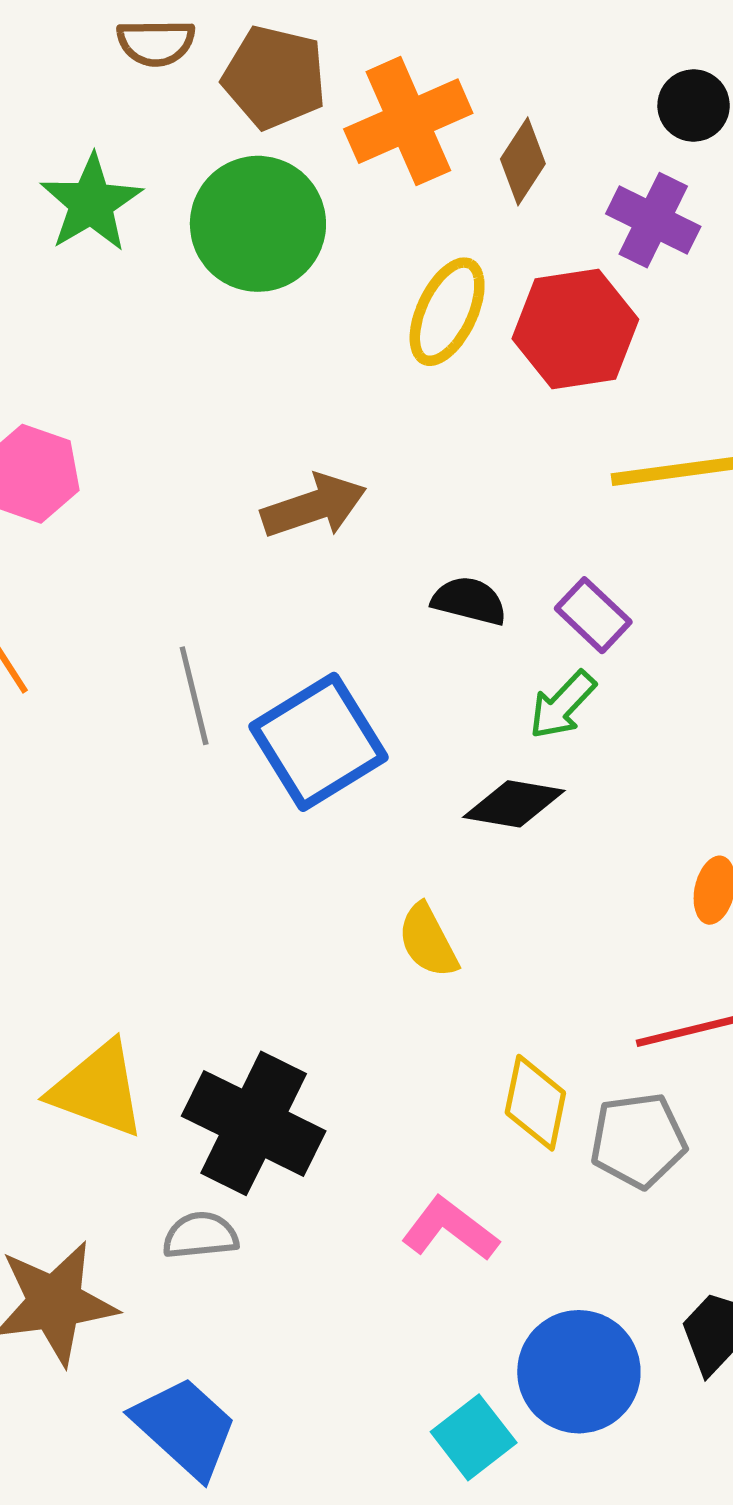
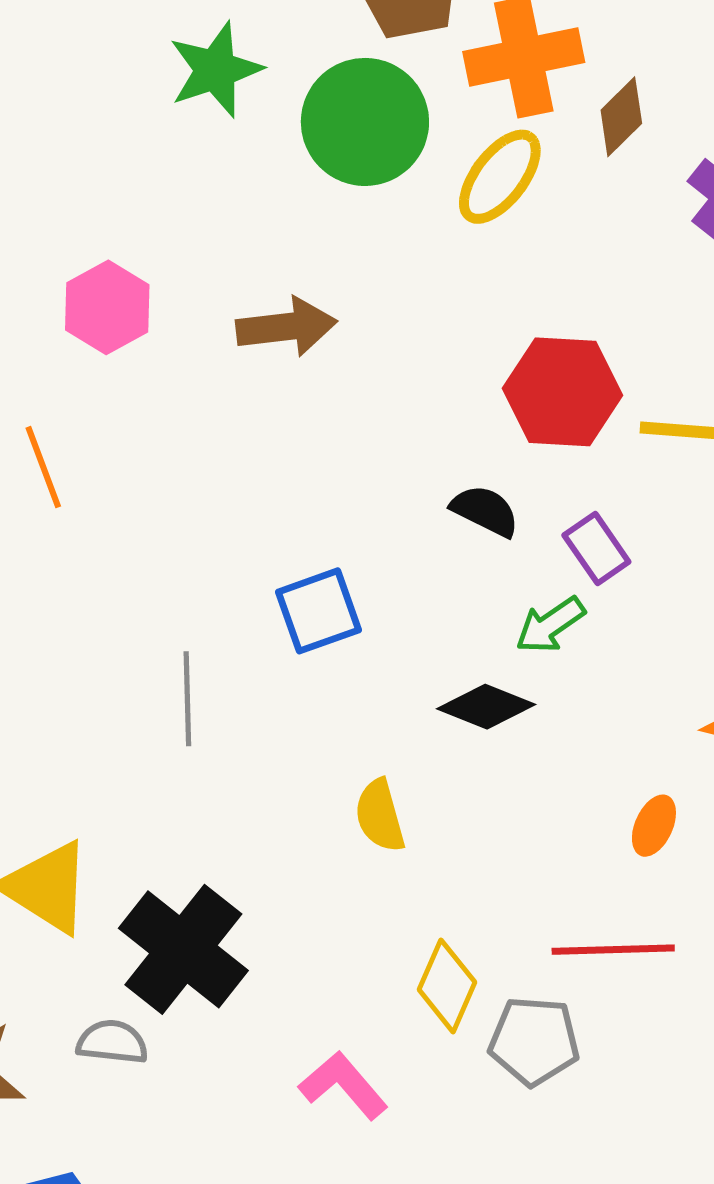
yellow ellipse: (447, 312) -> (500, 177), moved
red hexagon: (575, 329) -> (563, 392), moved
brown arrow: (314, 506) -> (286, 327), moved
gray line: (194, 696) -> (187, 699), moved
blue square: (319, 742) -> (318, 611), size x0.7

